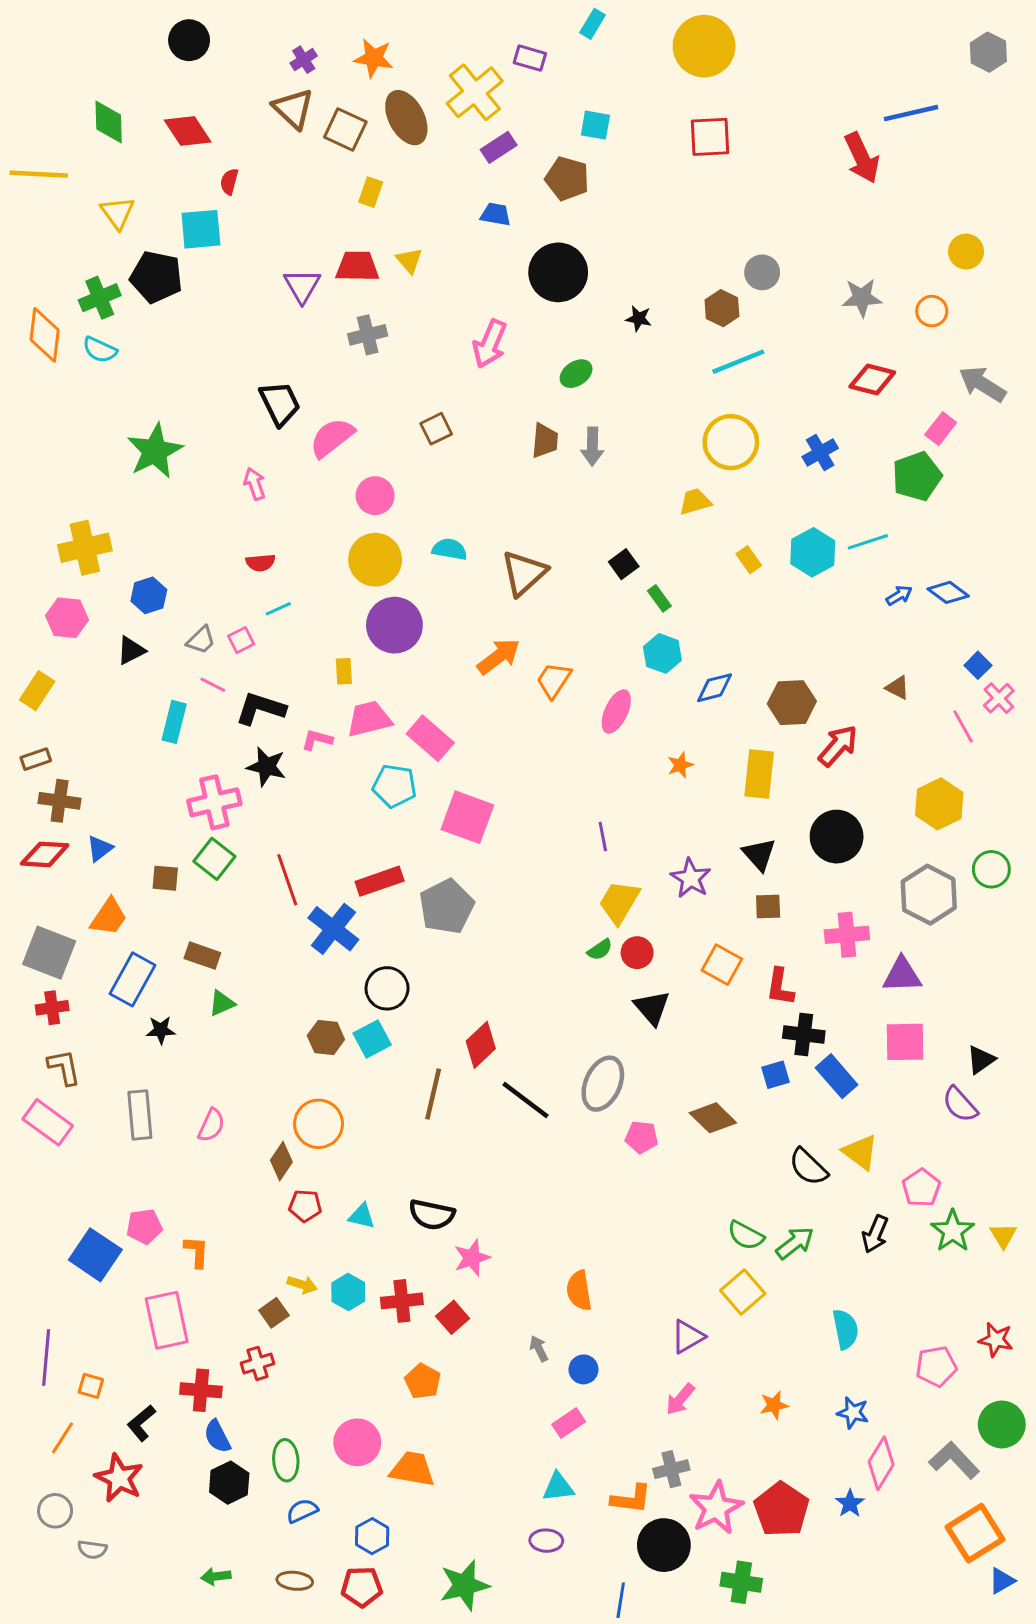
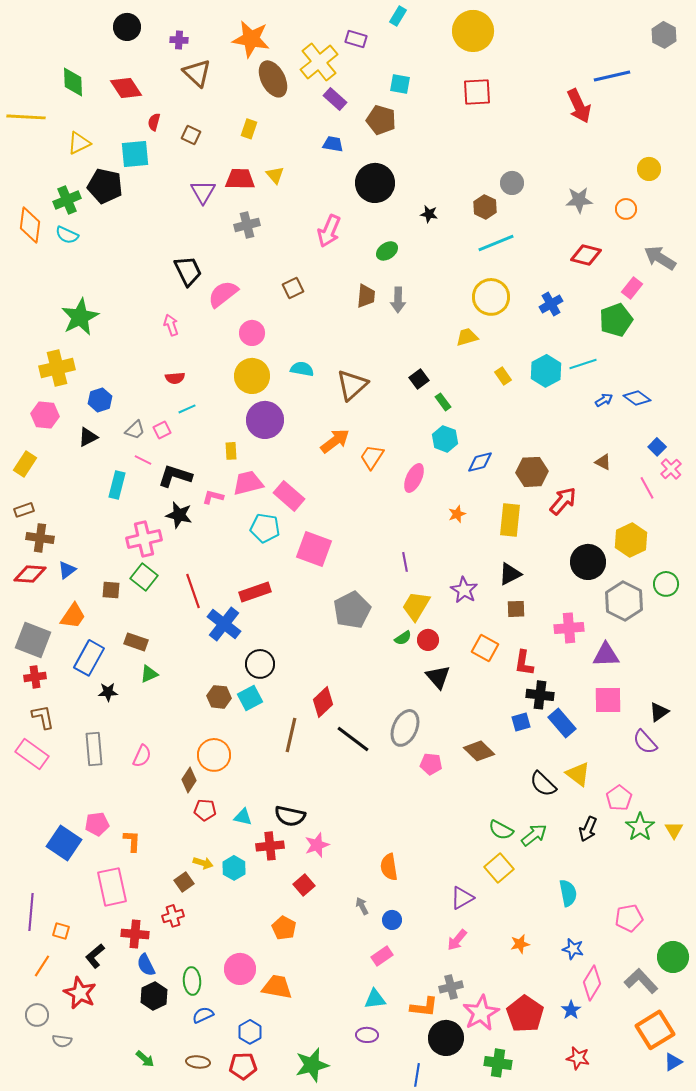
orange star: (374, 58) -> (251, 39), size x1.4
purple cross: (304, 60) -> (179, 40), moved, turned 36
brown square: (345, 129) -> (191, 135), moved, size x0.7
purple rectangle: (499, 147) -> (335, 99), turned 75
yellow triangle: (118, 213) -> (79, 143), turned 40
green star: (155, 451) -> (80, 317), moved
black circle: (837, 837) -> (588, 562), moved
black triangle: (759, 854) -> (510, 574), turned 45
gray pentagon: (447, 906) -> (352, 610), moved
red cross: (402, 1301) -> (270, 846), moved
red star: (996, 1340) -> (578, 1058), moved
green arrow: (216, 1576) -> (145, 1059), turned -132

